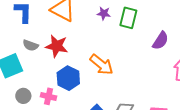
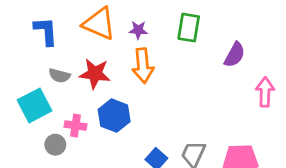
purple star: (104, 13) -> (138, 30), moved
orange arrow: (102, 65) -> (143, 66), moved, turned 50
pink cross: (49, 96) -> (75, 125), moved

